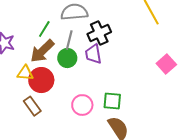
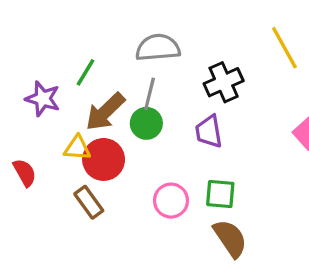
green line: (44, 29) -> (85, 72), moved
black cross: (99, 33) -> (224, 82), moved
purple trapezoid: (93, 54) -> (209, 132), moved

